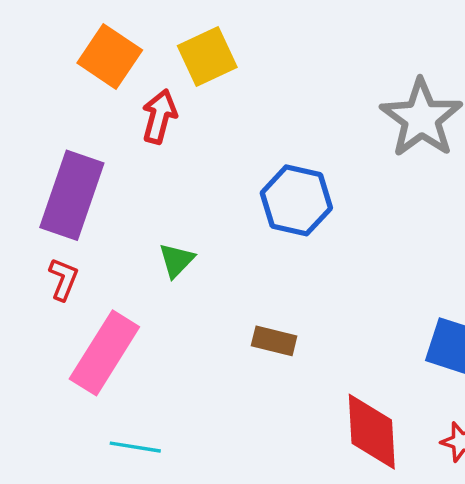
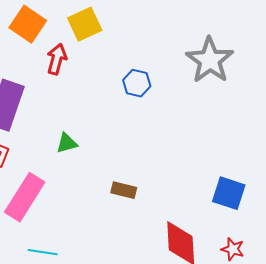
blue hexagon: (296, 200) -> (137, 83), moved, size x0.7
green triangle: (176, 260) -> (67, 143), turned 30

